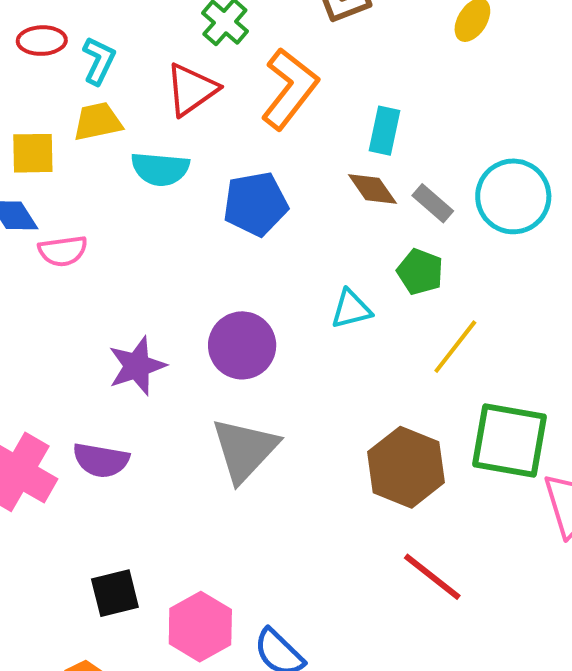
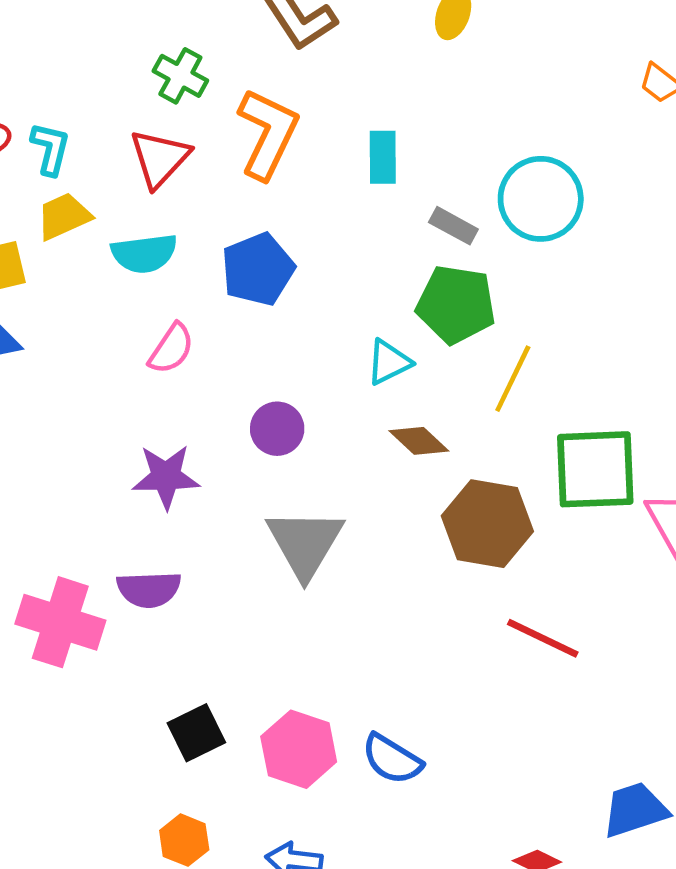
brown diamond: (372, 189) -> (419, 441), moved
pink semicircle: (63, 251) -> (171, 349), moved, turned -36
green pentagon: (420, 272) -> (456, 304), size x1.5
purple circle: (242, 345) -> (277, 429), size x0.7
purple star: (137, 366) -> (166, 477), turned 30

